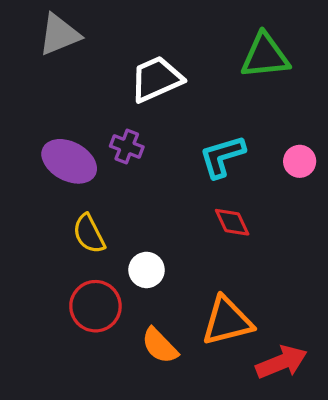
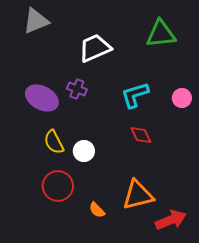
white circle: (147, 270) -> (84, 151), moved
orange semicircle: (160, 346) -> (97, 210), size x0.7

